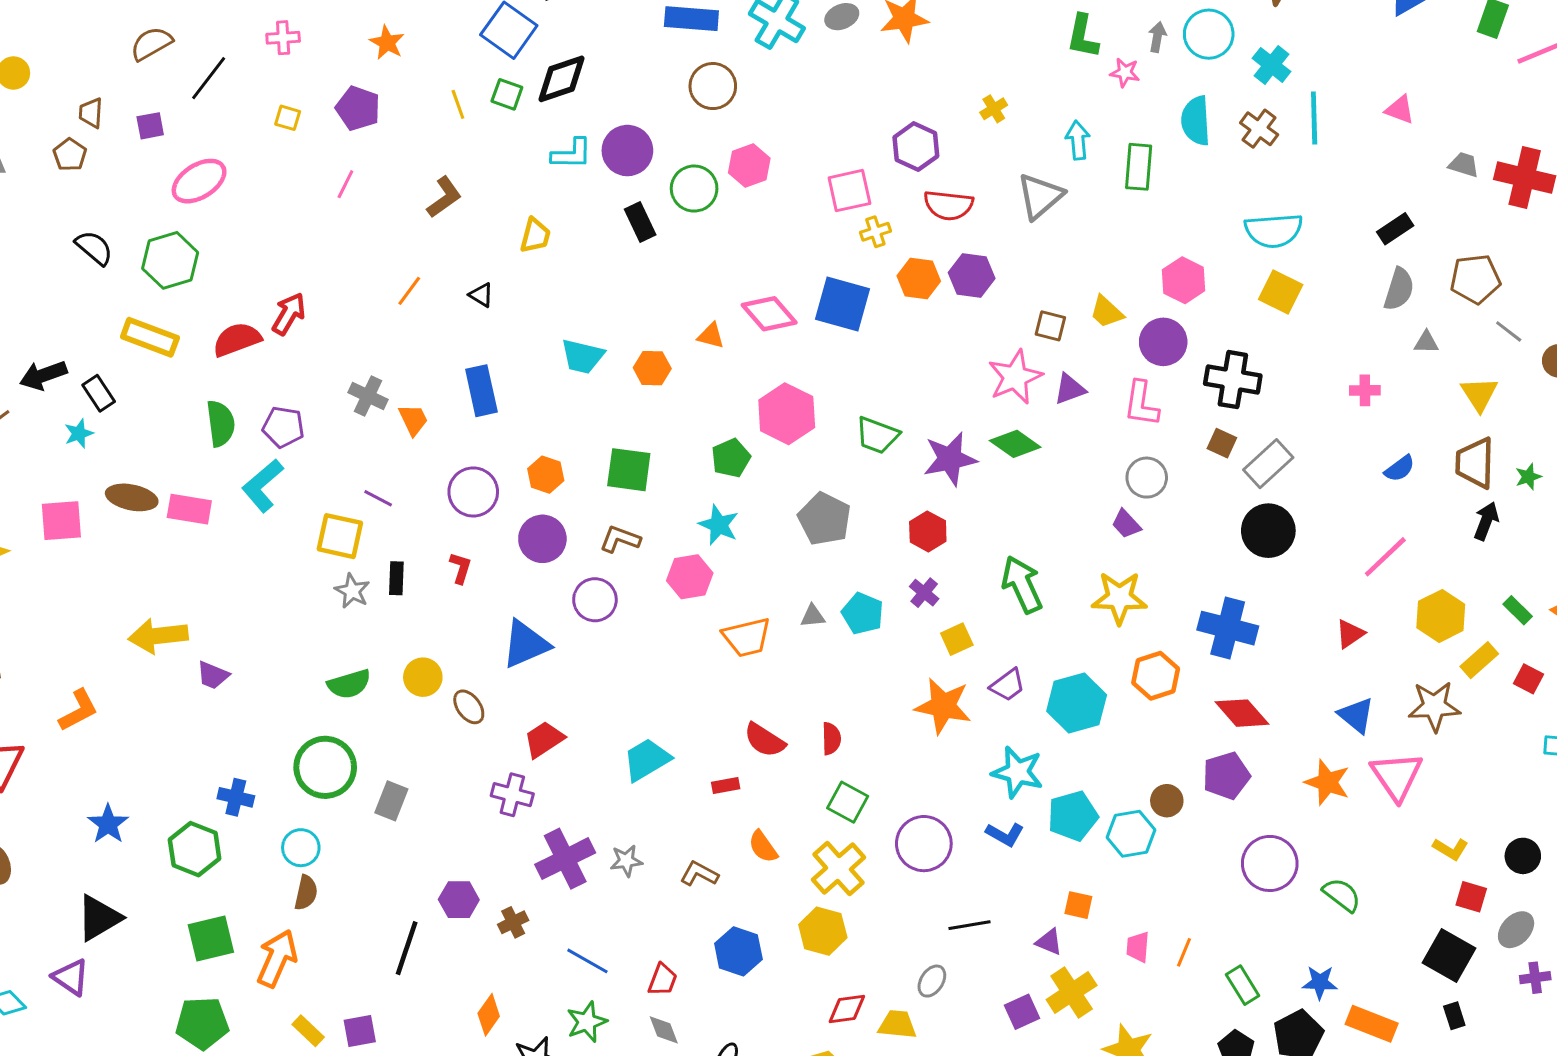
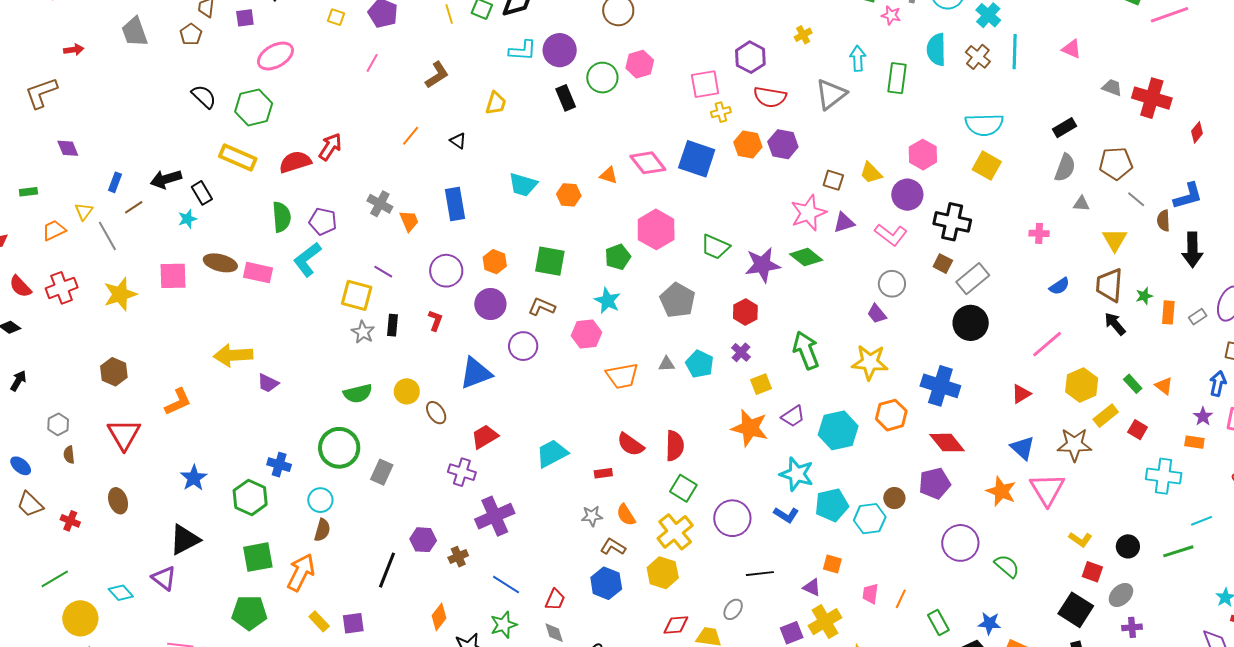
pink L-shape: (1141, 404) -> (891, 235), turned -64
black arrow: (1486, 521) -> (1115, 324), turned -65
red semicircle: (831, 739) -> (675, 446), size x1.4
gray star: (626, 861) -> (592, 516), moved
brown L-shape: (699, 874) -> (613, 547), moved

